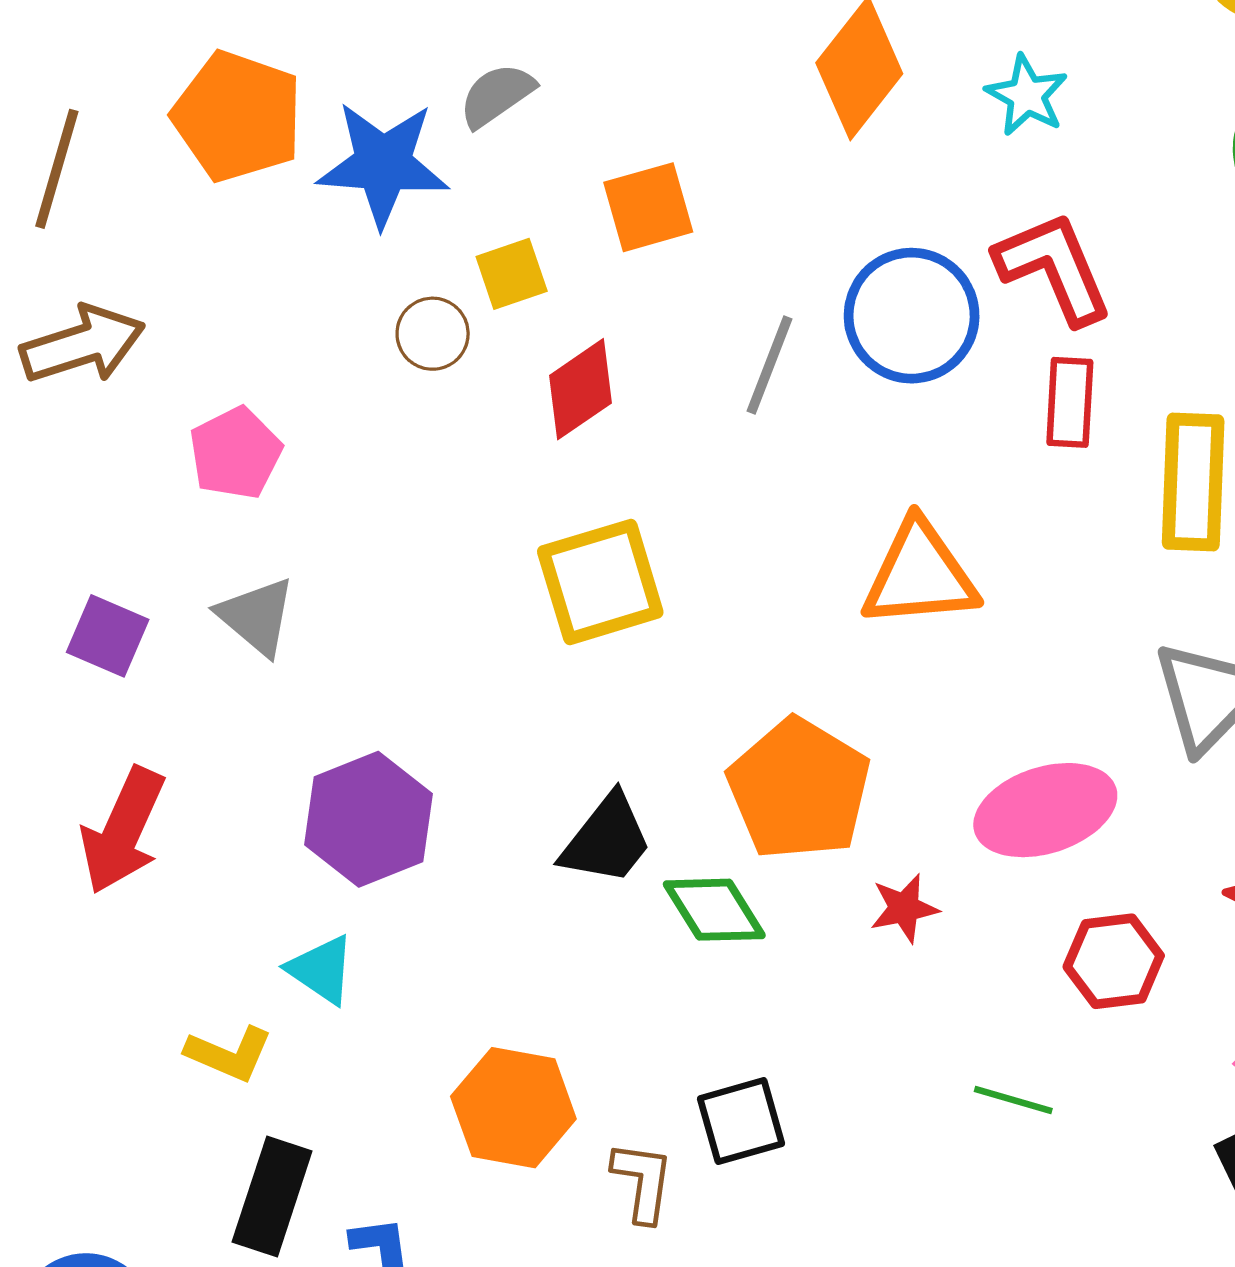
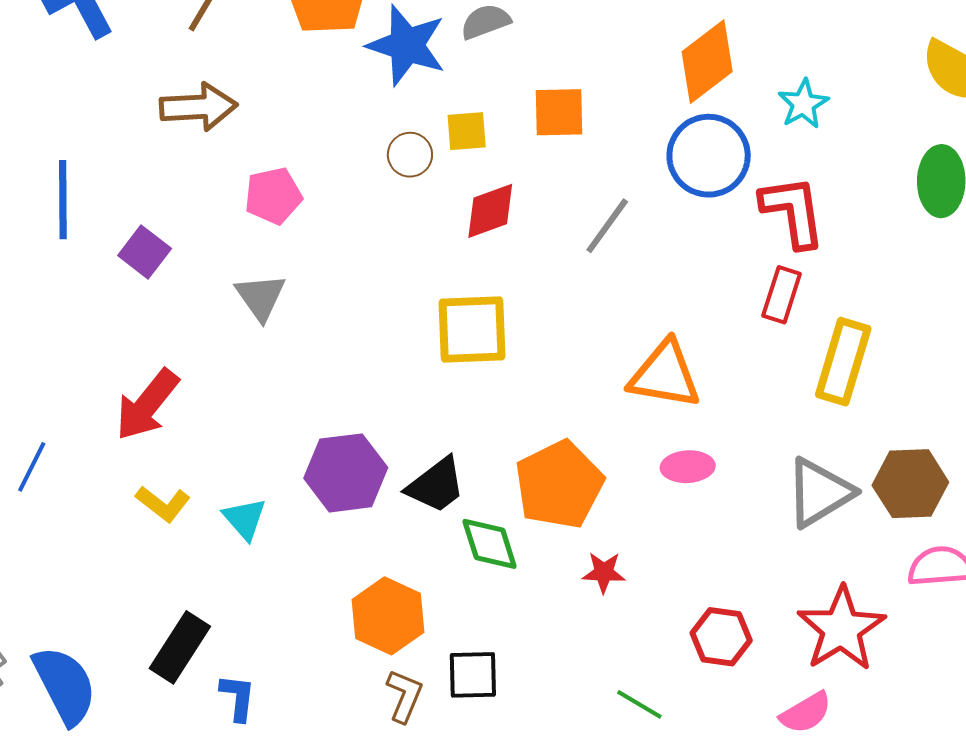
blue circle: (912, 316) -> (709, 156), moved
purple square: (108, 636) -> (145, 252), moved
pink ellipse: (1045, 810) -> (688, 467), moved, size x0.6
purple hexagon: (369, 819) -> (346, 473), moved
yellow L-shape: (229, 1054) -> (163, 504), moved
orange hexagon: (513, 1108) -> (388, 616), moved

